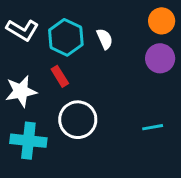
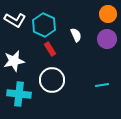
white semicircle: (105, 39) -> (76, 35), moved
red rectangle: (60, 76) -> (50, 49), moved

